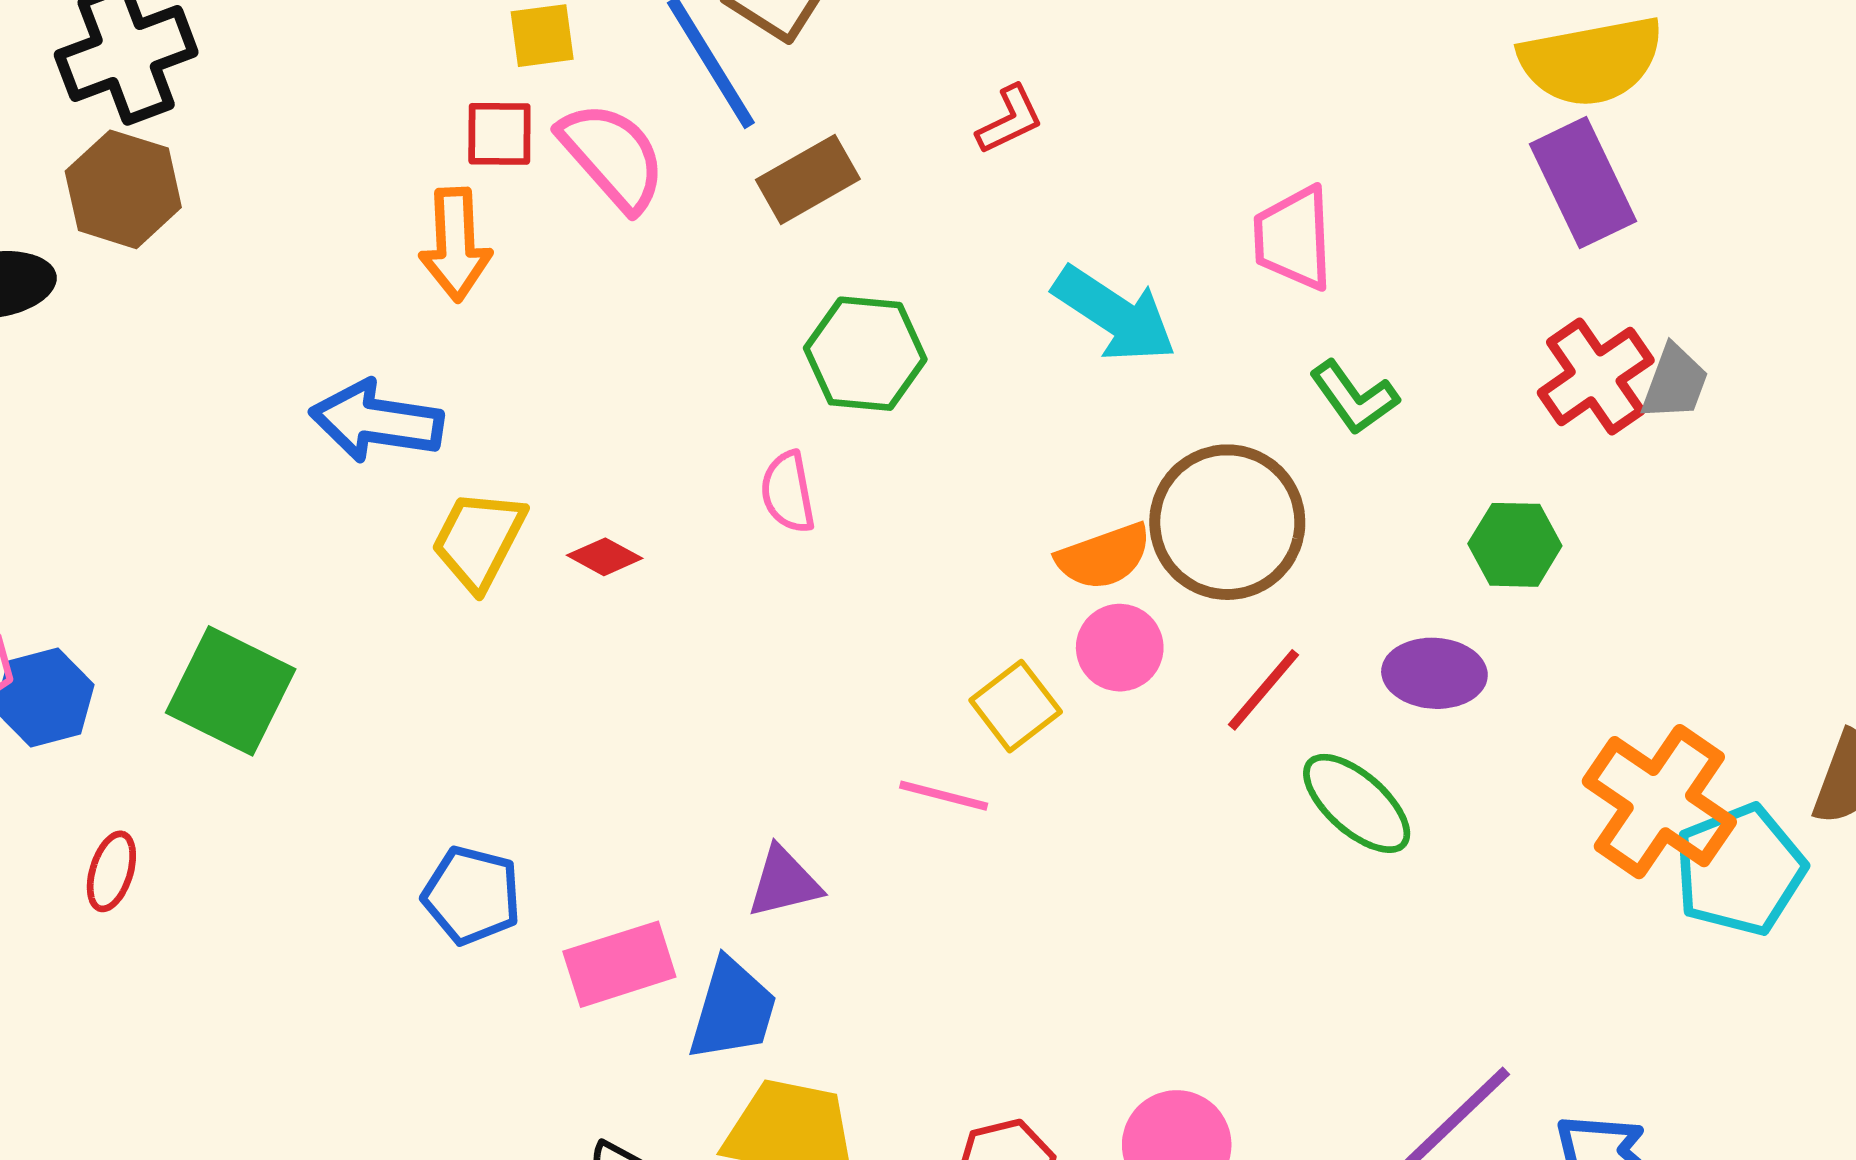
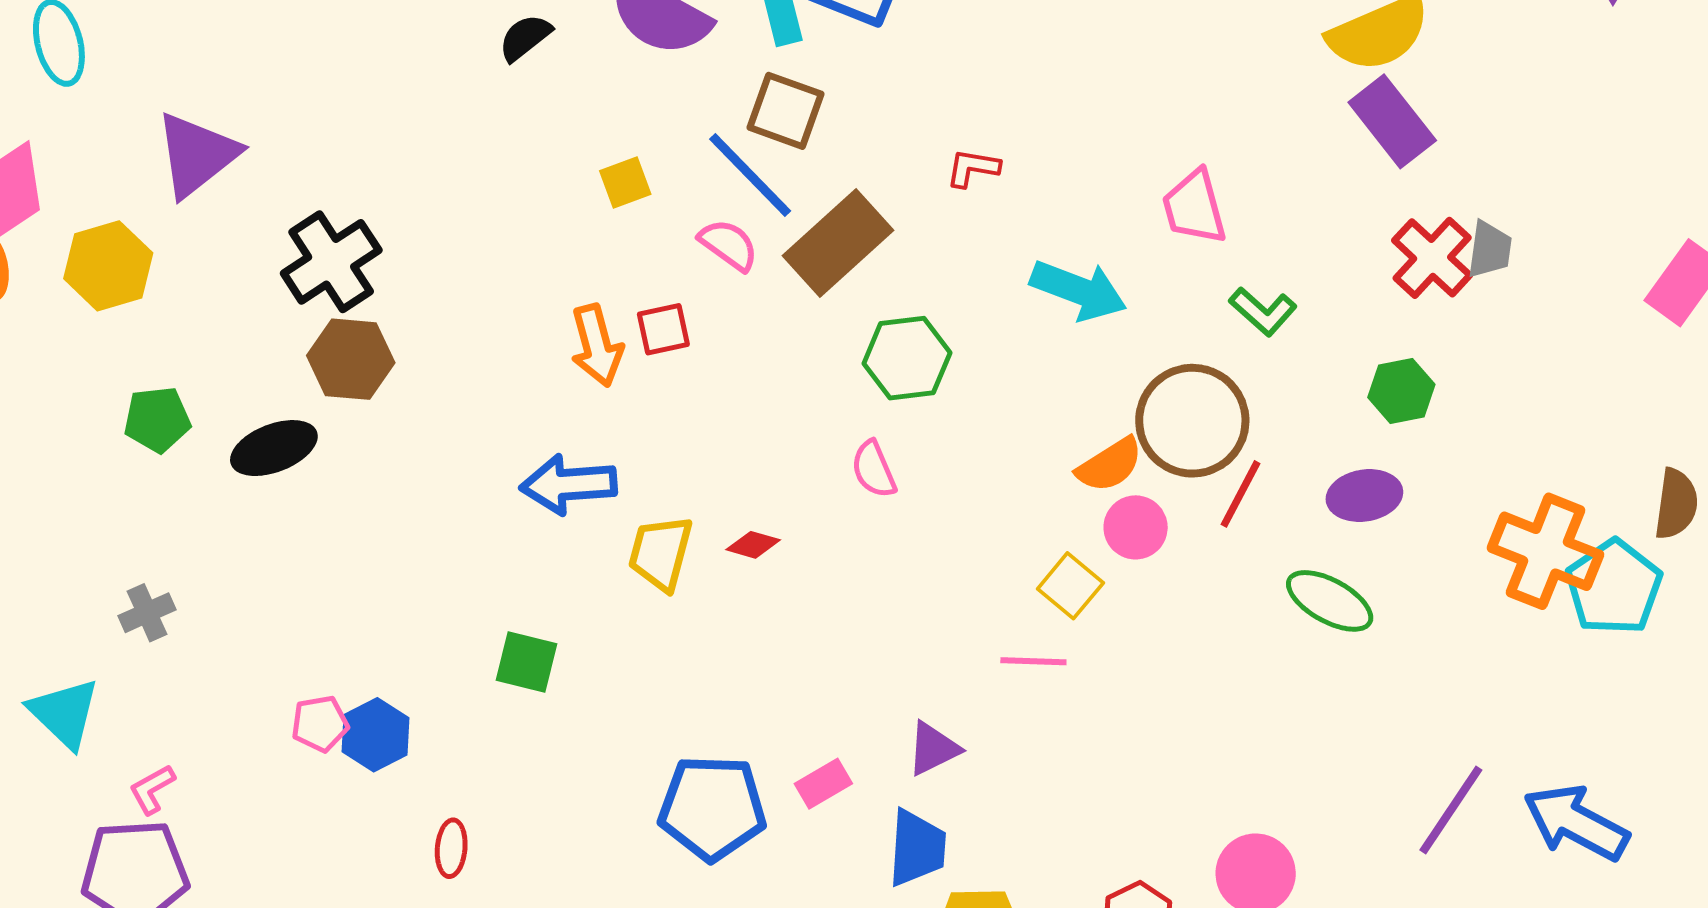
red L-shape: (1010, 120) -> (973, 168), turned -132
red square: (499, 134) -> (663, 329), moved
pink semicircle: (612, 156) -> (729, 245), moved, size x0.7
brown rectangle: (808, 179) -> (838, 243), size x1.5
red line: (1263, 690) -> (1241, 494), moved
green square: (231, 691) -> (527, 662), moved, size x0.7
blue pentagon: (472, 895) -> (712, 808), size x1.5
pink rectangle: (619, 964) -> (823, 784), moved, size x0.7

